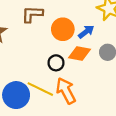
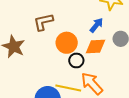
orange circle: (63, 29) -> (67, 43), moved

